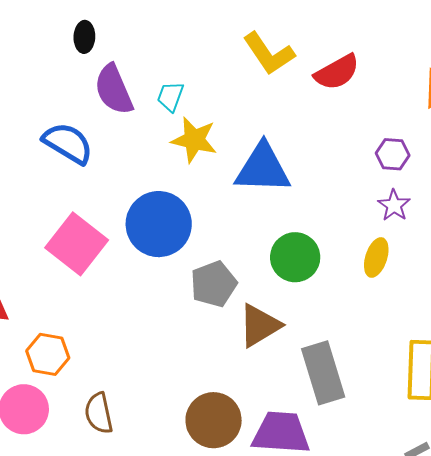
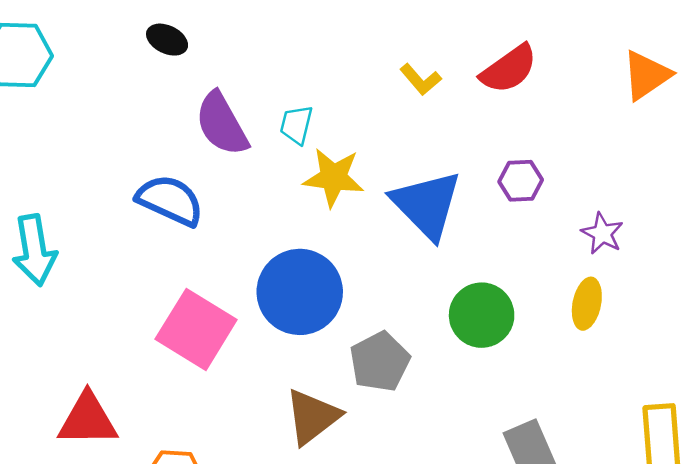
black ellipse: (84, 37) -> (167, 40), moved, turned -60
yellow L-shape: (269, 54) -> (421, 79), moved, size x0.6
purple hexagon: (393, 154) -> (521, 181), moved
blue triangle: (263, 168) -> (427, 205), turned 50
brown triangle: (260, 325) -> (312, 417), moved

